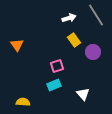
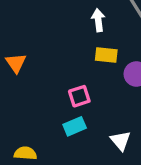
white arrow: (69, 18) -> (98, 20), turned -80
yellow rectangle: (74, 40) -> (106, 55), turned -48

